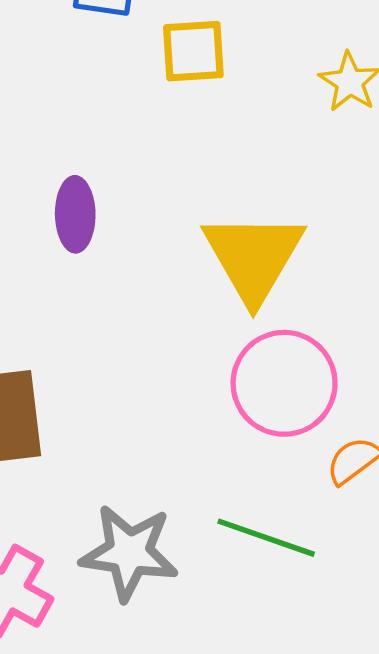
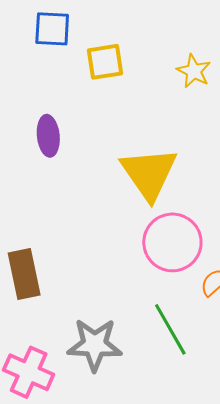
purple ellipse: (75, 214) -> (48, 136), moved
green line: (266, 538) -> (170, 329), turned 46

